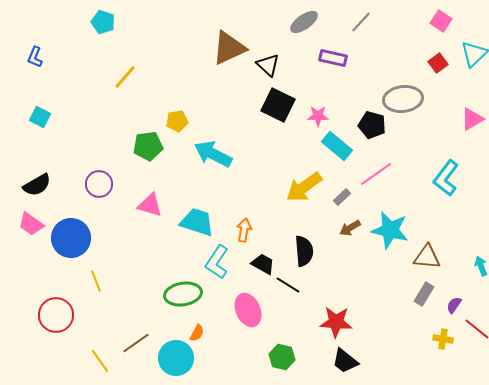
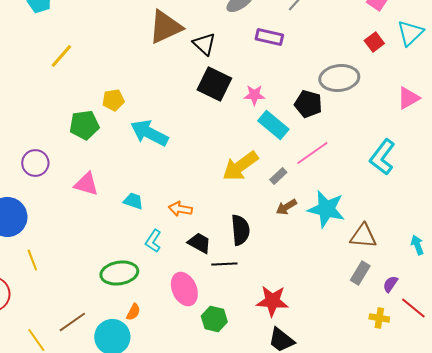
cyan trapezoid: (197, 222) -> (133, 201), size x0.6
orange arrow: (244, 230) -> (180, 209), turned -90
cyan L-shape: (217, 262) -> (153, 241), size x0.7
black line: (288, 285) -> (224, 264), turned -35
green hexagon: (282, 357) -> (214, 319), moved

